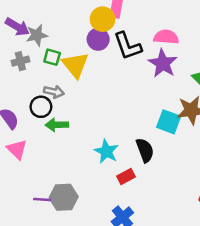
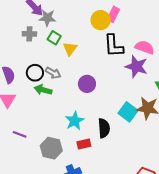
purple circle: (98, 39) -> (87, 84), moved
purple star: (163, 63) -> (136, 67), turned -30
yellow triangle: (75, 65) -> (70, 49), size x0.7
gray arrow: (54, 92) -> (53, 73), moved
gray hexagon: (64, 197) -> (51, 148), moved
purple line: (42, 199) -> (20, 134), moved

